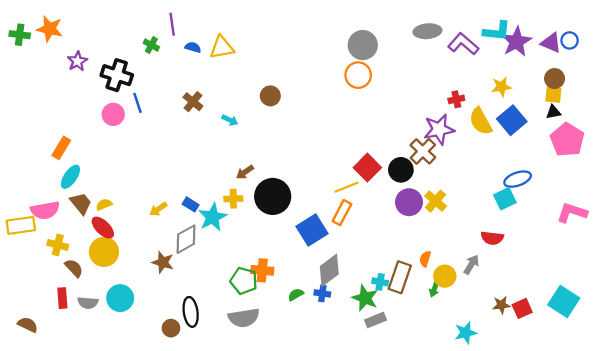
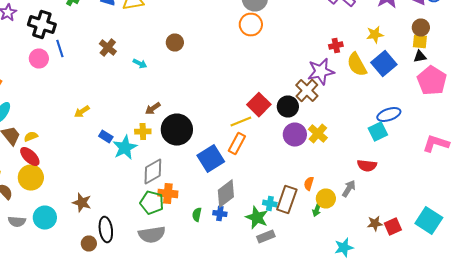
yellow arrow: (158, 209) -> (82, 112), moved
gray diamond: (186, 239) -> (153, 172), moved
brown star: (163, 262) -> (82, 202), moved
green semicircle: (296, 295) -> (197, 214), turned -48

